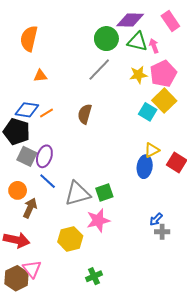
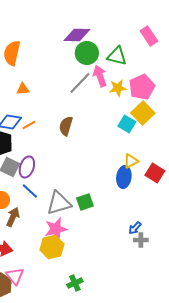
purple diamond: (130, 20) -> (77, 35), moved
pink arrow: (154, 46) -> (100, 76), moved, size x1.5
pink star: (98, 220) -> (56, 229), moved

